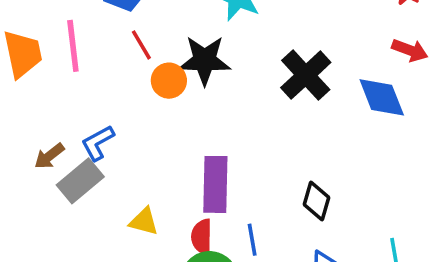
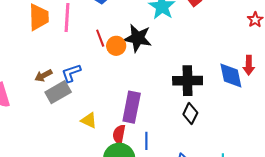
red line: (141, 45) -> (100, 38), moved
red arrow: (410, 50) -> (249, 65), moved, turned 60
black cross: (306, 75) -> (188, 81), moved, turned 32
black diamond: (316, 201) -> (190, 114), moved

